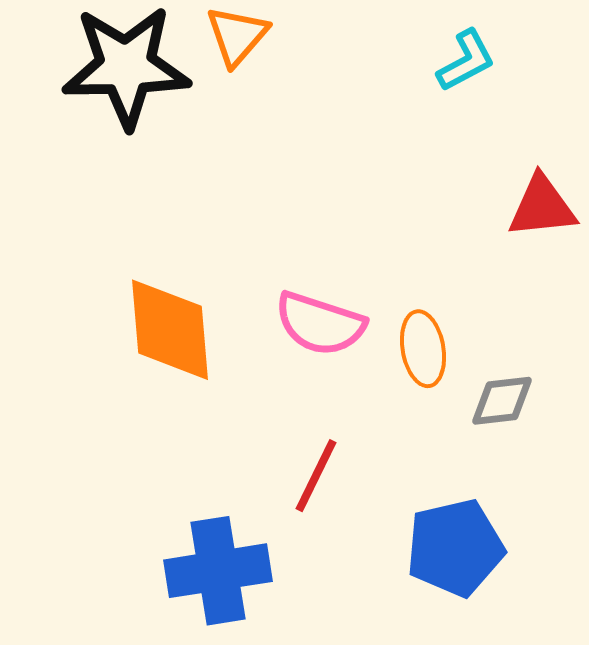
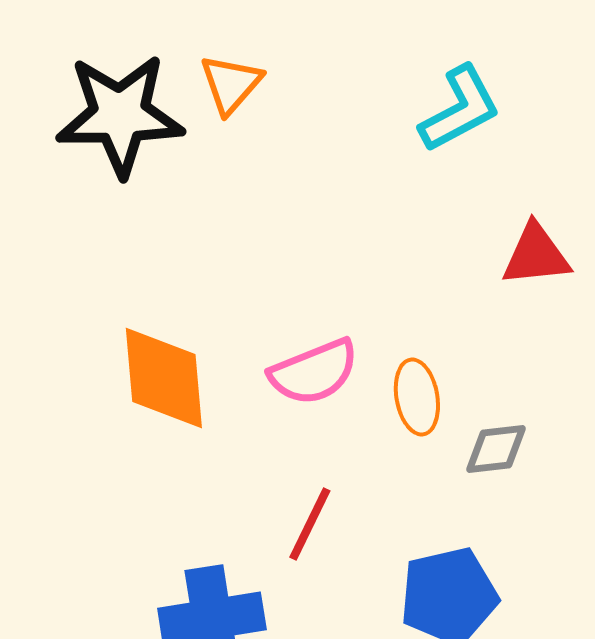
cyan L-shape: (466, 61) -> (460, 109), size x1.4
pink semicircle: (320, 324) -> (314, 372), turned -40

